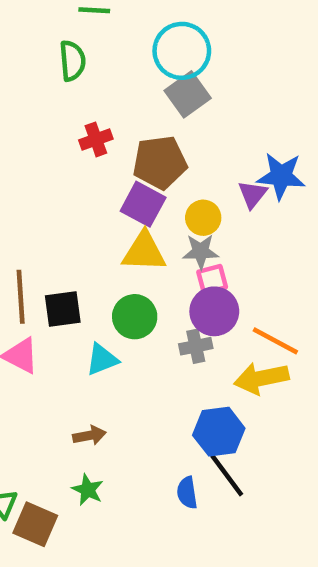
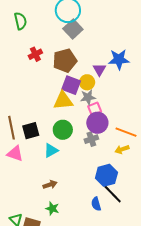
purple triangle: (252, 194) -> (99, 70), moved
purple square: (143, 204) -> (71, 85), moved
yellow arrow: (261, 378) -> (122, 149), size x0.6

